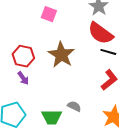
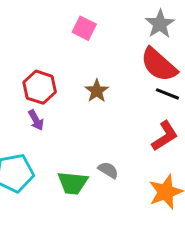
brown star: (61, 55) -> (97, 91), size x0.6

